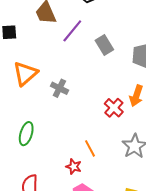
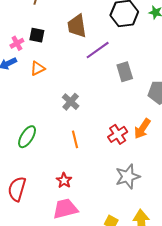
orange triangle: (25, 73) -> (38, 68), moved, size x0.6
orange line: (90, 148) -> (75, 139), moved

